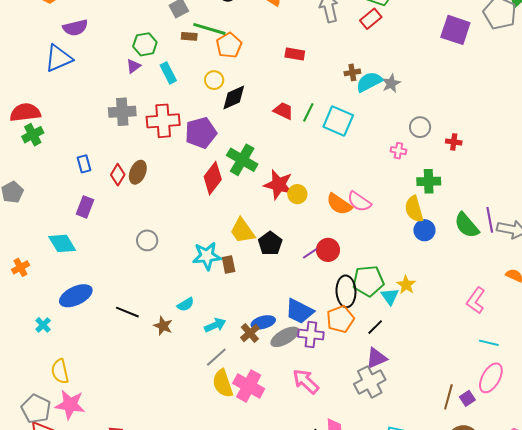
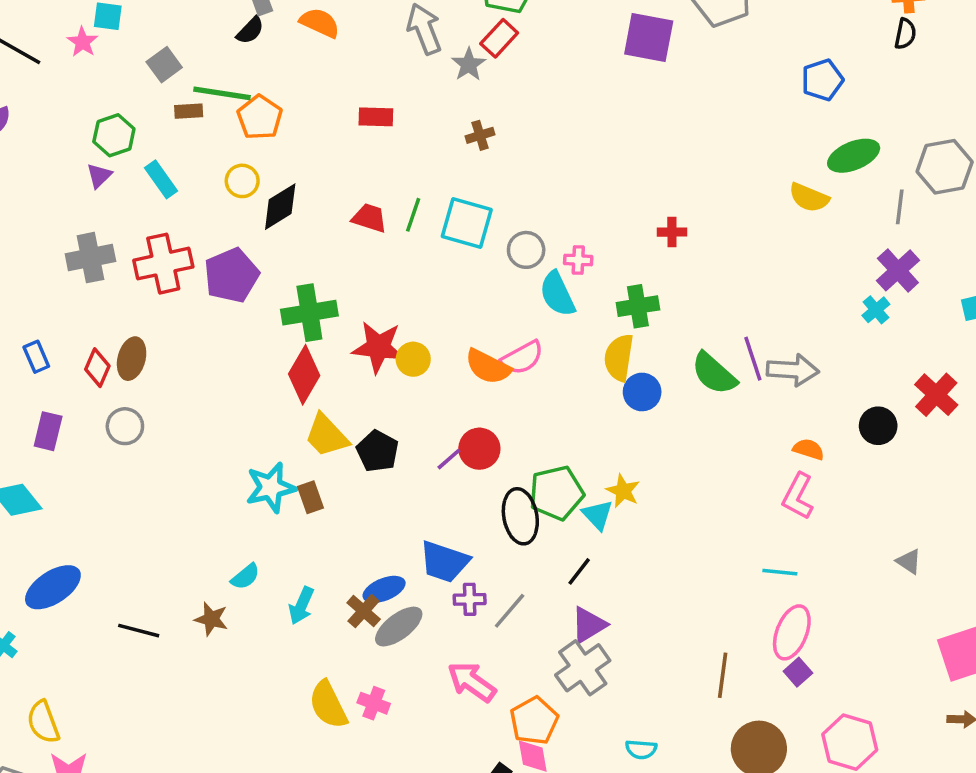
cyan semicircle: (369, 82) -> (557, 294), moved, turned -80
gray star: (391, 83) -> (469, 64), moved
gray circle: (420, 127) -> (526, 250), moved
green cross: (242, 160) -> (309, 313), turned -32
red diamond: (213, 178) -> (304, 375), moved
pink semicircle: (359, 202) -> (522, 358), turned -55
yellow semicircle: (414, 209) -> (619, 358), turned 32
gray circle: (147, 240) -> (125, 426), moved
pink L-shape: (476, 301) -> (798, 496), moved
black line: (127, 312) -> (139, 631), moved
orange pentagon: (340, 319) -> (534, 721), moved
cyan arrow: (215, 325) -> (301, 606), turned 145
purple cross: (311, 334) -> (470, 599), size x0.7
gray ellipse: (285, 337) -> (399, 627), moved
gray line: (216, 357) -> (510, 611), moved
pink cross: (249, 386) -> (374, 703), size x0.6
purple square: (467, 398) -> (798, 672), moved

